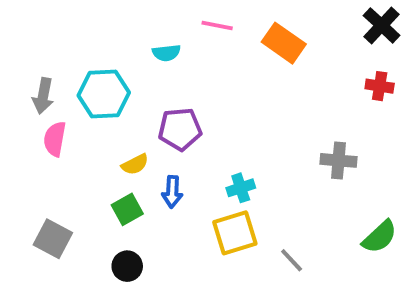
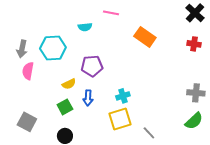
orange rectangle: (284, 43) -> (145, 37), moved
gray cross: (339, 160) -> (196, 93), moved

